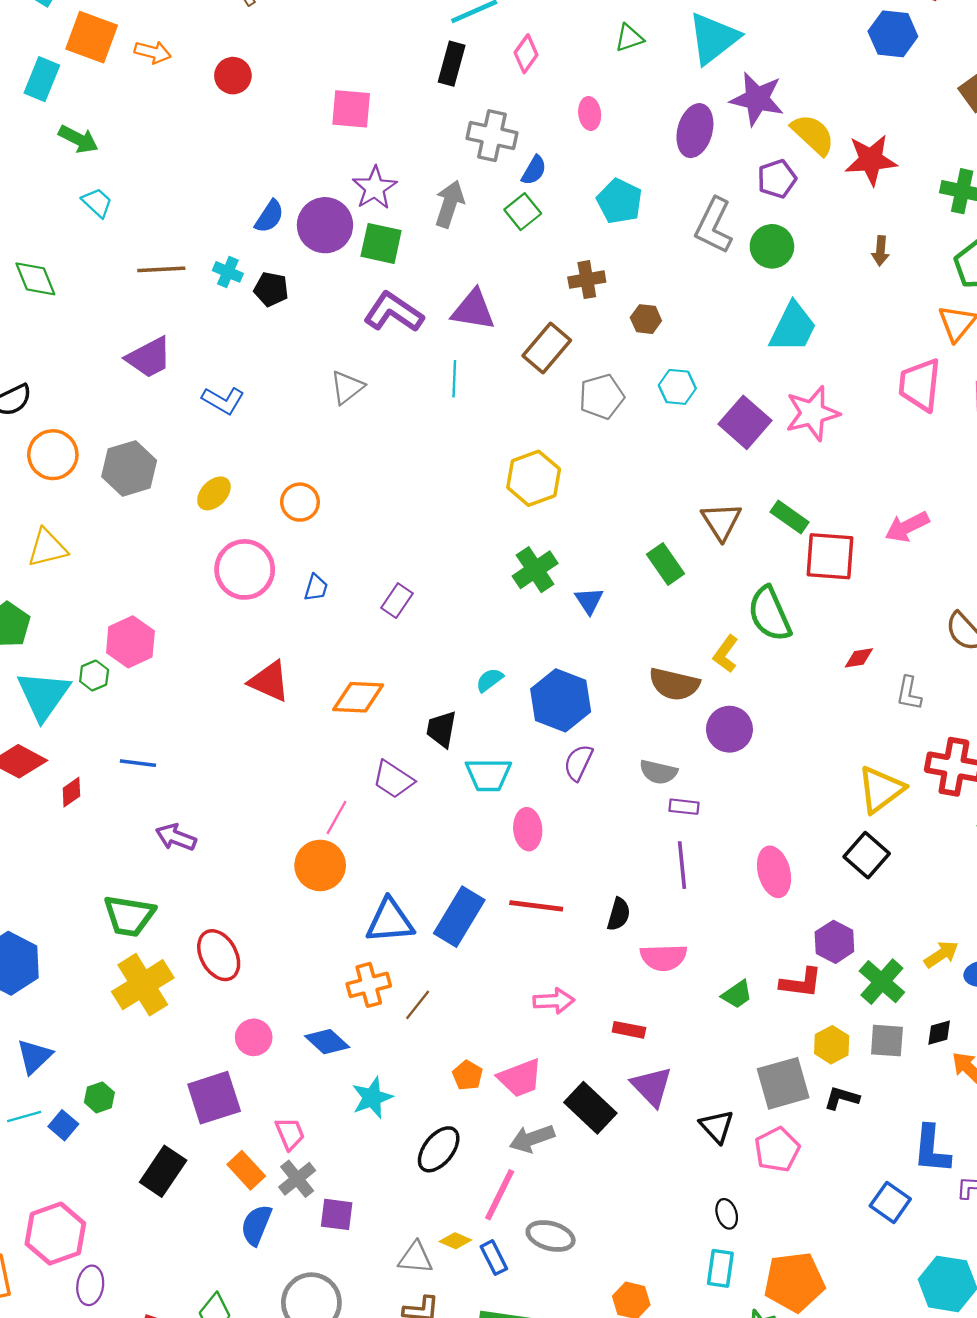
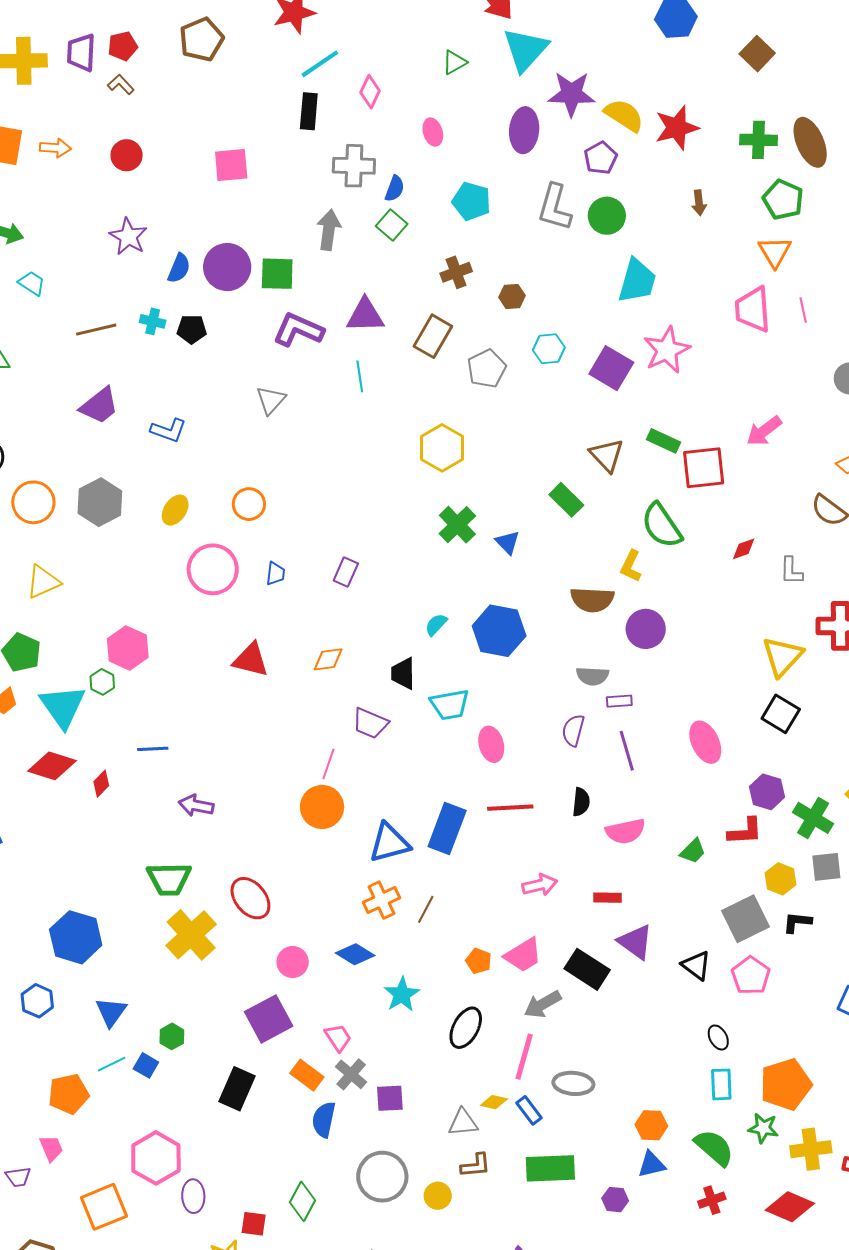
purple star: (375, 188) -> (128, 237), moved
orange diamond: (358, 697) -> (328, 659), size x0.7
purple semicircle: (578, 763) -> (573, 730), moved

